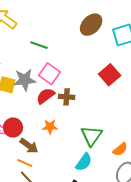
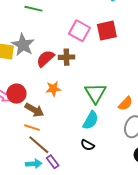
pink square: (49, 74) -> (80, 31), moved
red square: (110, 75) -> (107, 31), turned 35
gray star: (25, 80) -> (23, 45), turned -30

